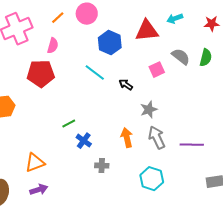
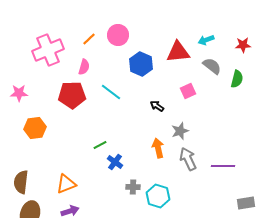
gray semicircle: (181, 57) -> (212, 66), moved
cyan line: (95, 73) -> (111, 92), moved
orange arrow: (127, 138) -> (158, 148), moved
cyan hexagon: (152, 179) -> (158, 196), moved

